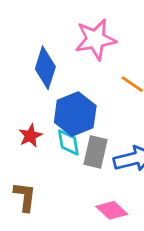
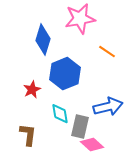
cyan diamond: (68, 142) -> (60, 114), moved
gray rectangle: (95, 152) -> (80, 127), moved

